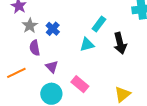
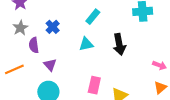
cyan rectangle: (99, 24) -> (93, 17), moved
gray star: (30, 26) -> (20, 28), moved
pink rectangle: (80, 84) -> (94, 85), moved, turned 60

